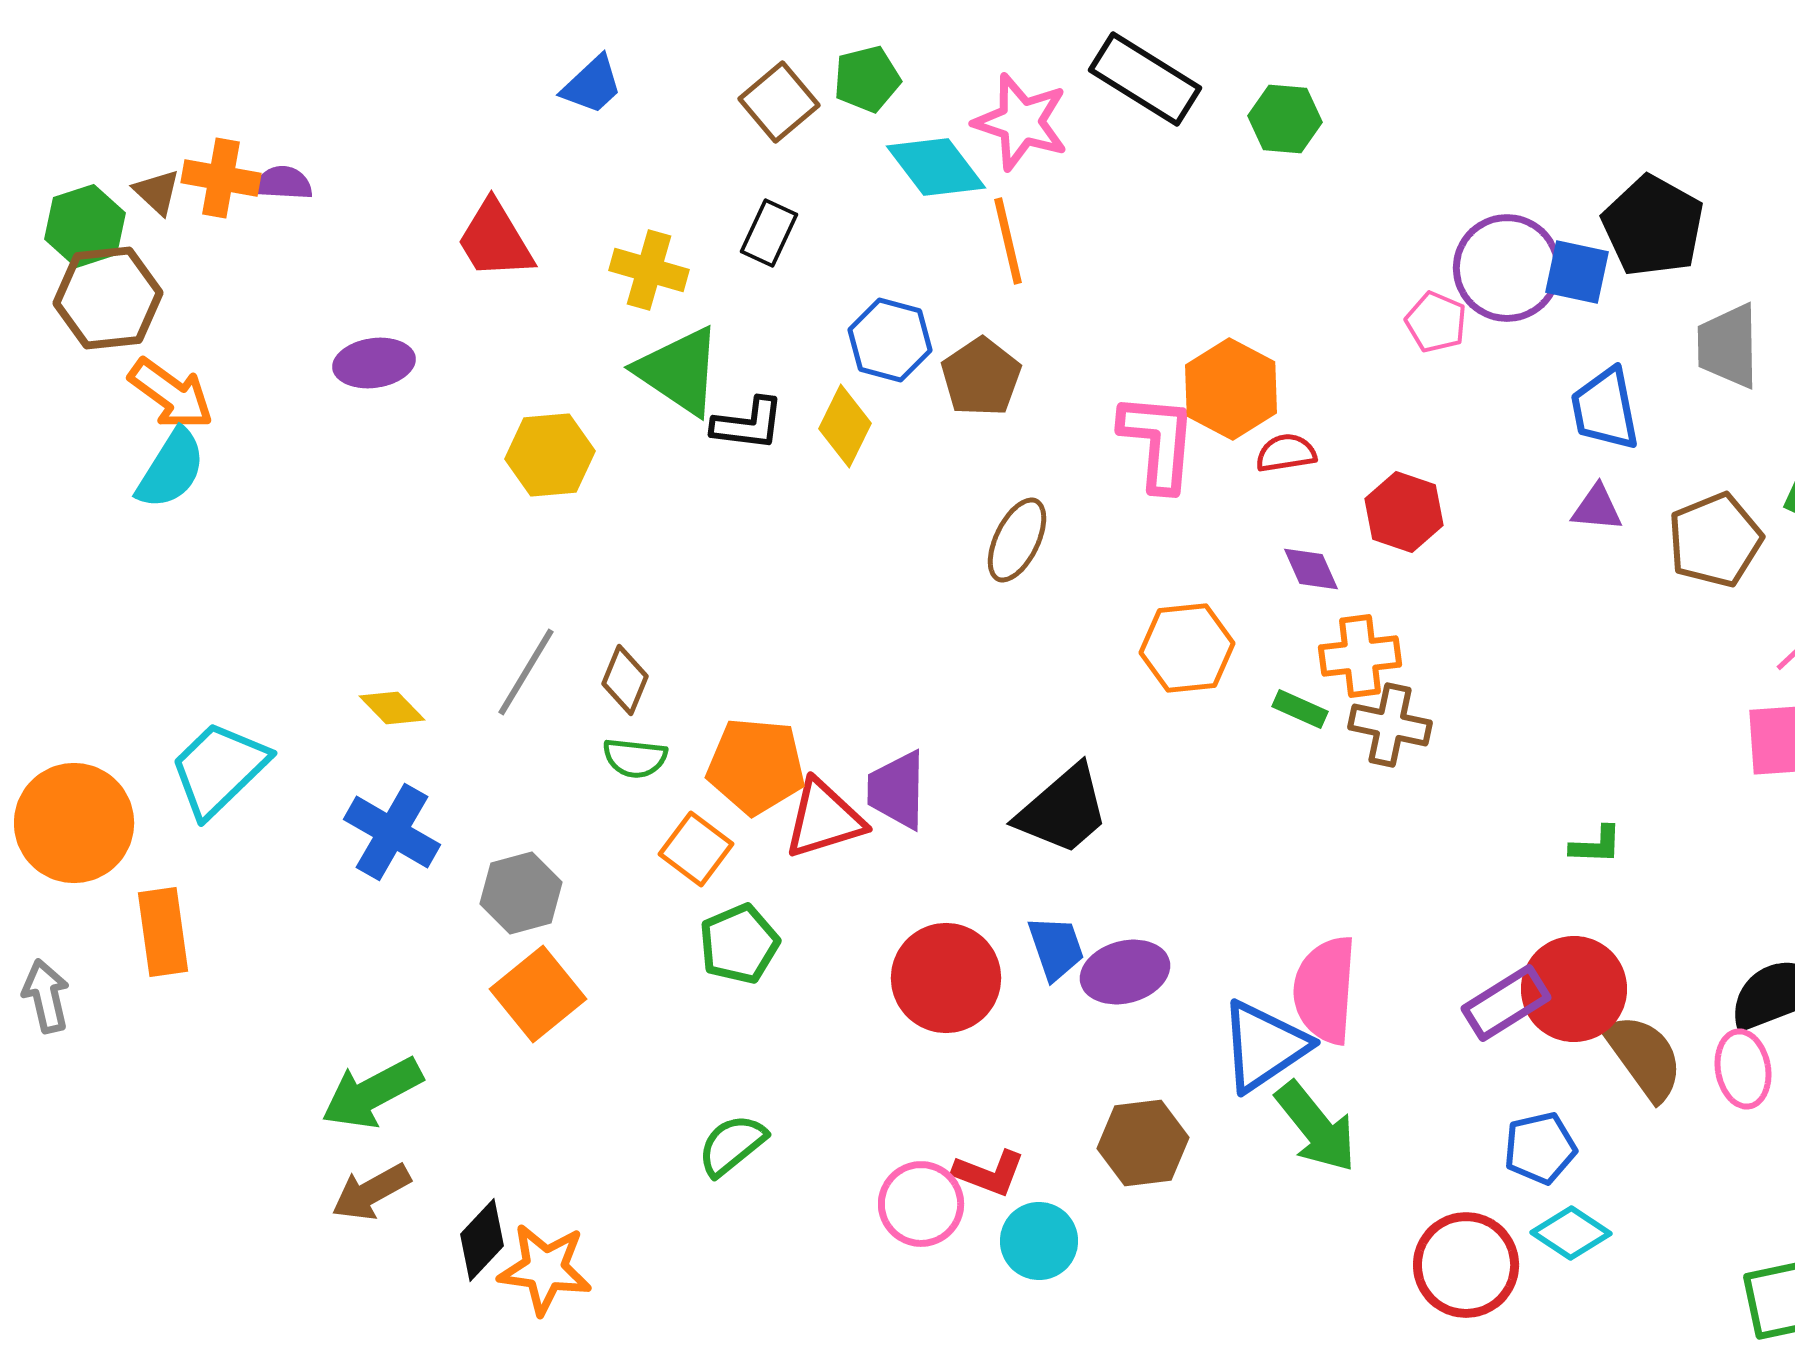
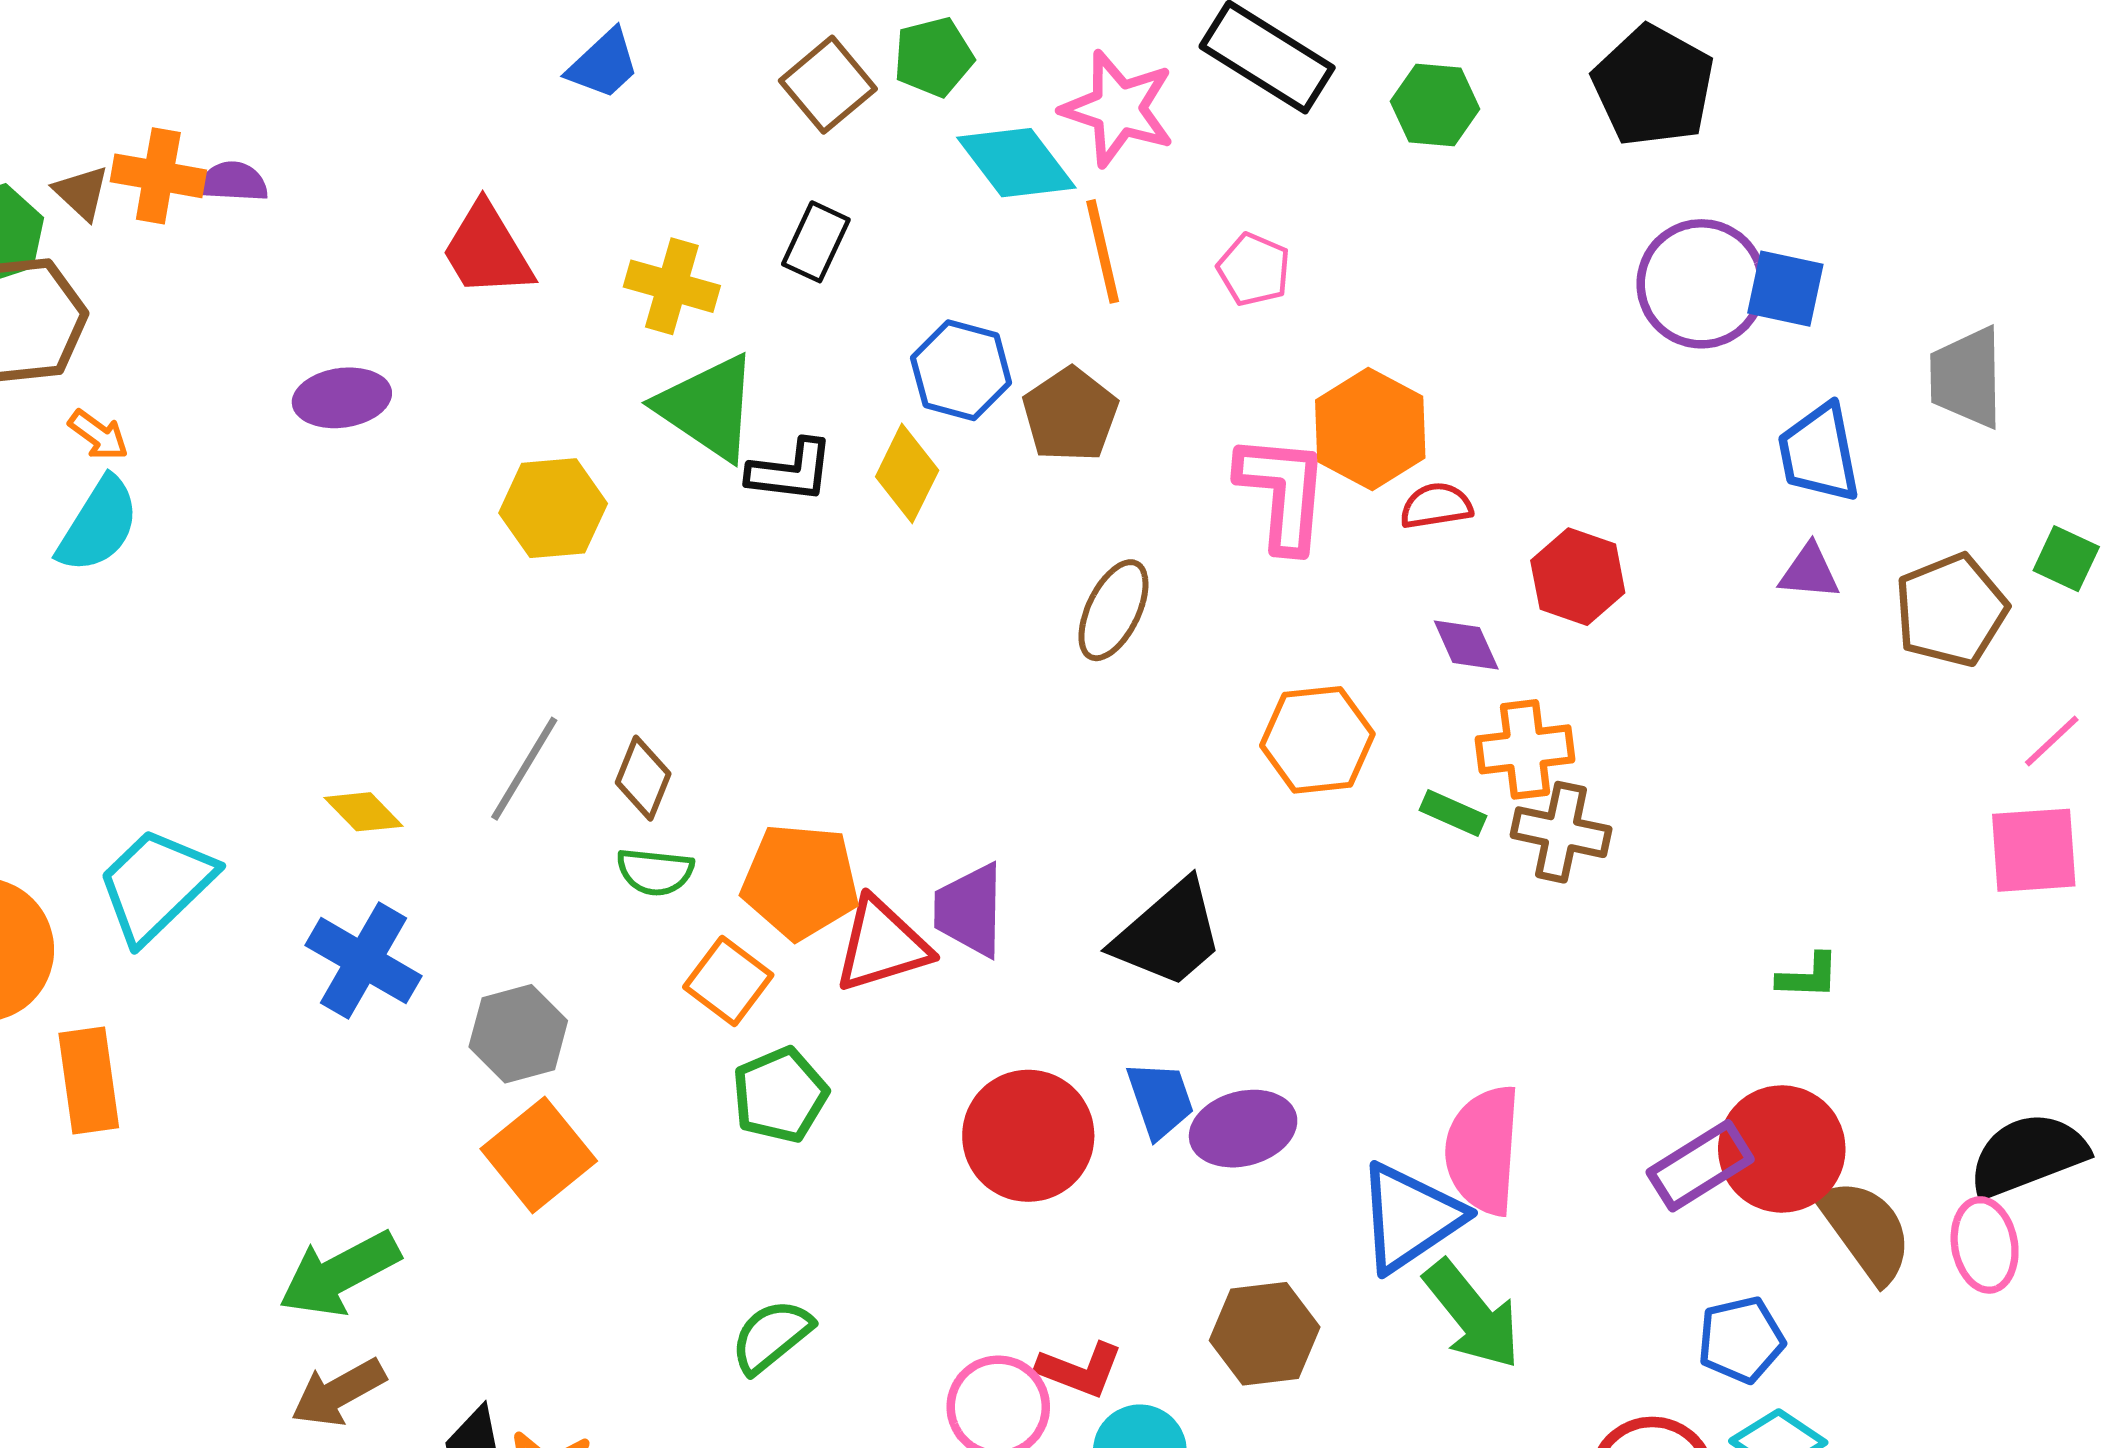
black pentagon: (1653, 226) -> (1653, 86), moved
pink pentagon: (1436, 322) -> (1254, 269), moved
orange arrow: (171, 394) -> (98, 435), size x0.6

